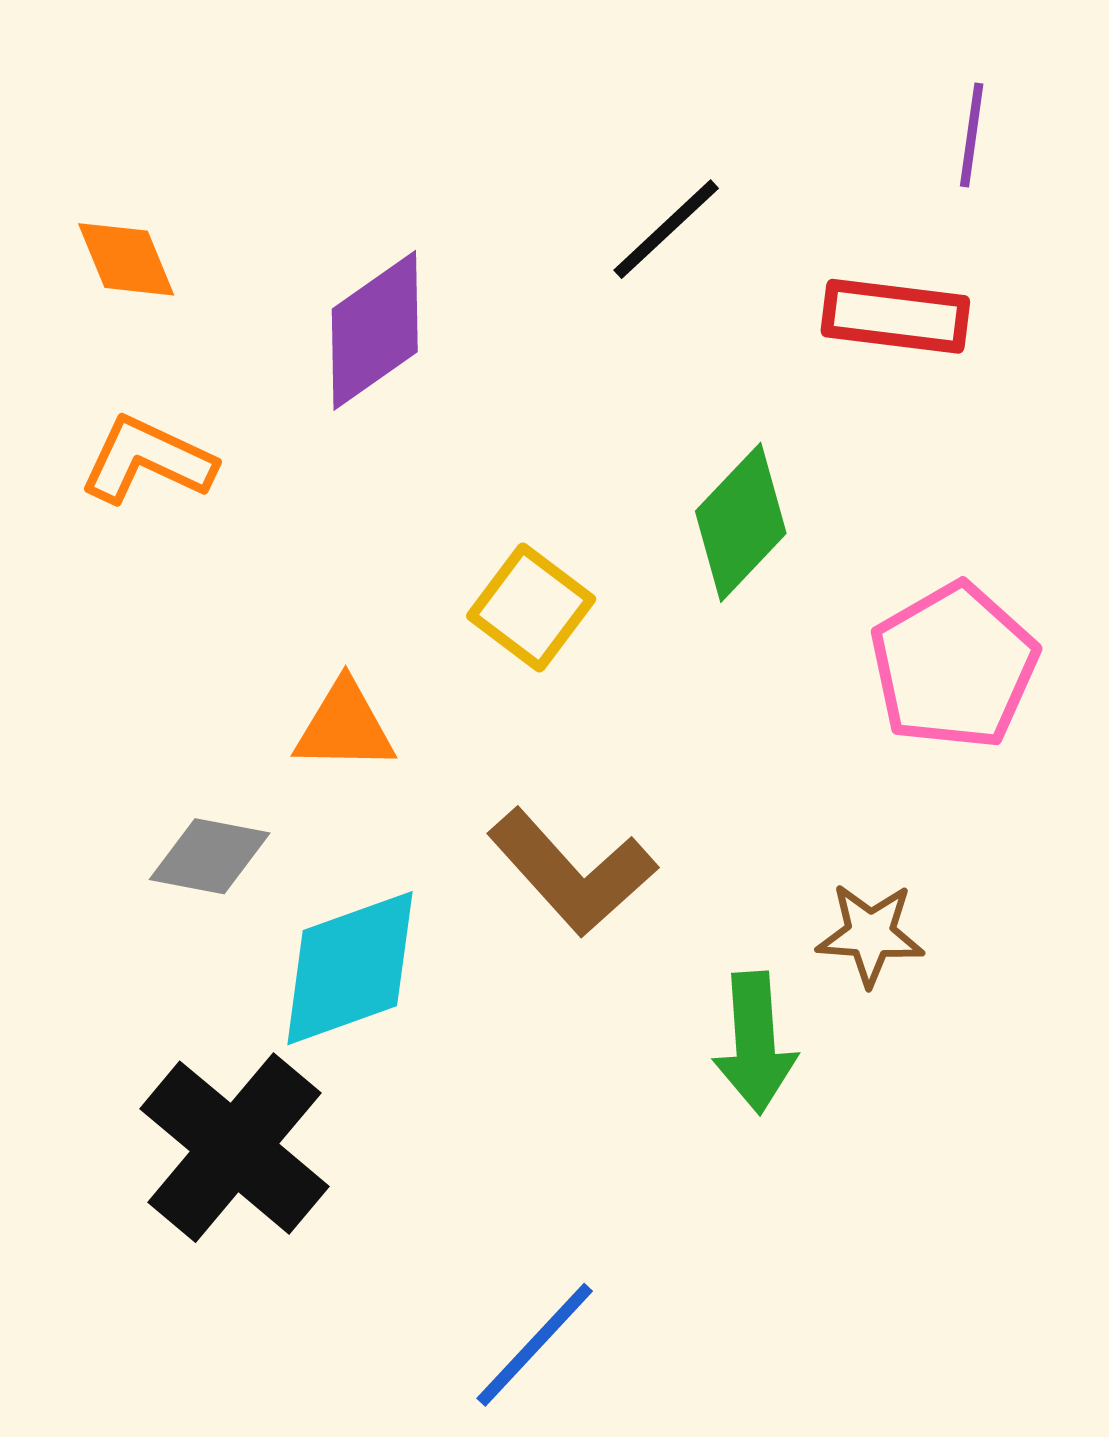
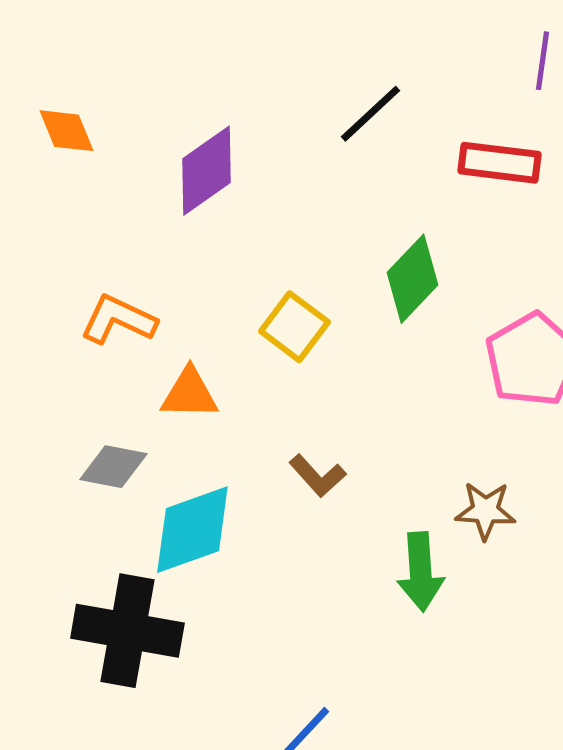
orange L-shape: (147, 460) -> (118, 320), moved
brown L-shape: (572, 872) -> (317, 476), size x0.6
black cross: (234, 1148) -> (127, 631), turned -30

